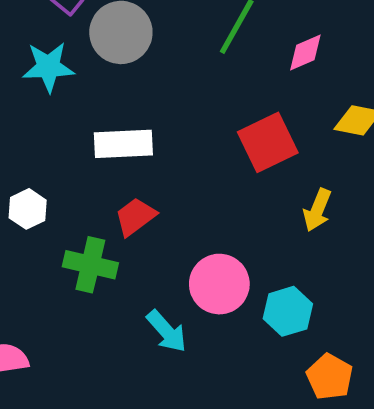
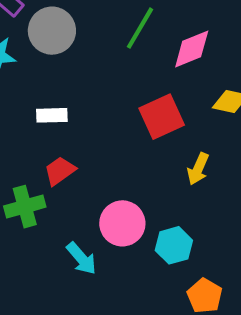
pink diamond: (305, 52) -> (192, 49), size x1.4
white rectangle: (123, 144) -> (52, 115), size x0.7
green cross: (90, 265) -> (25, 207), turned -30

